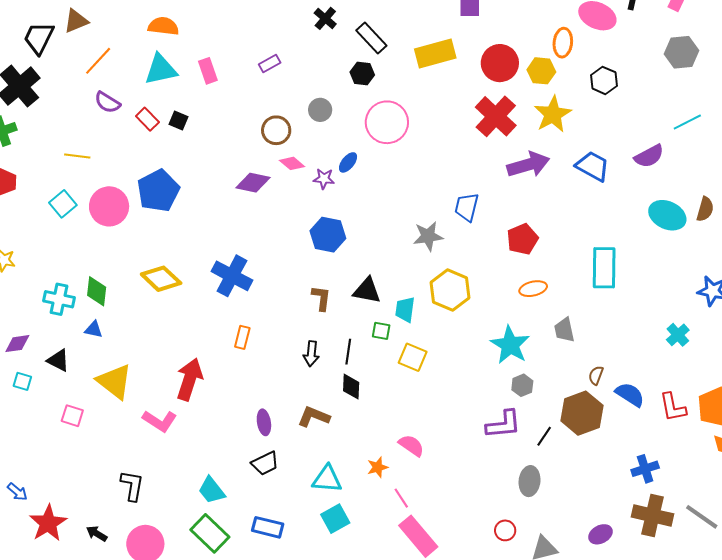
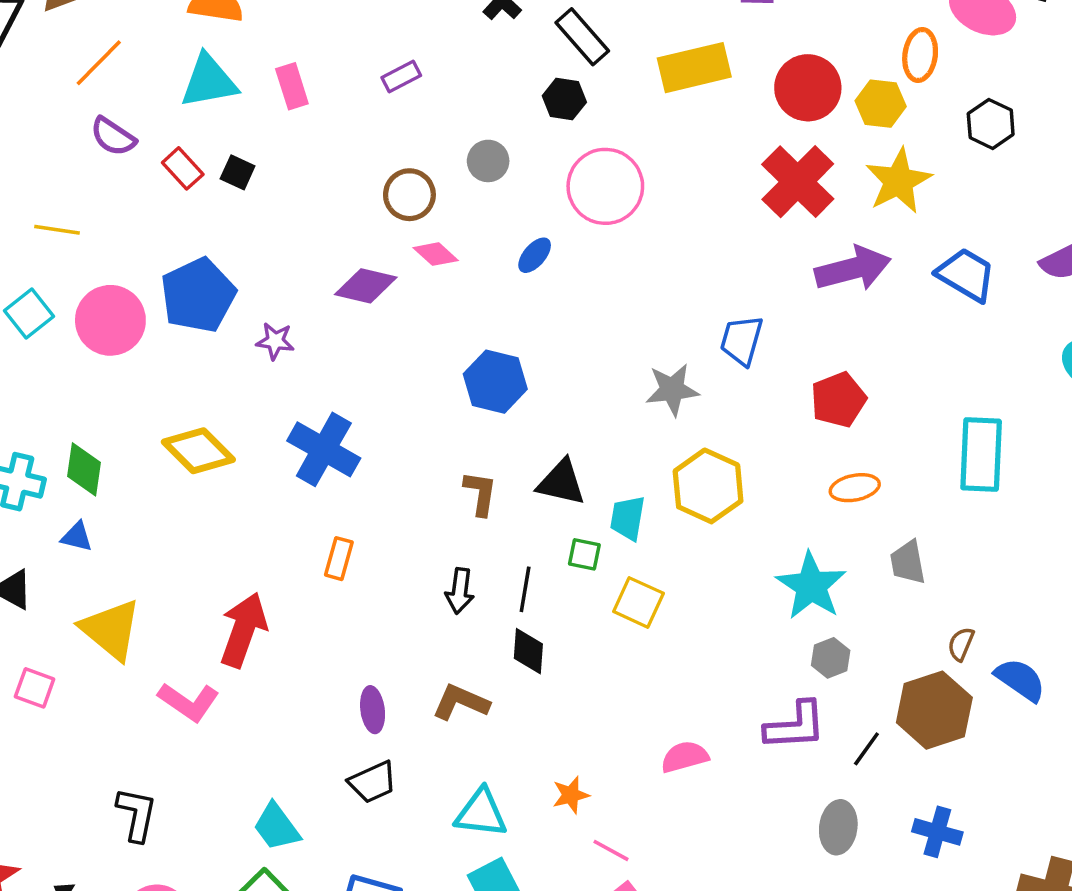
purple star: (324, 179) -> (275, 341), moved
pink semicircle: (411, 445) -> (685, 757), moved, turned -52
blue cross: (645, 469) -> (937, 832), moved, turned 32
pink line: (401, 498) -> (611, 850), turned -30

